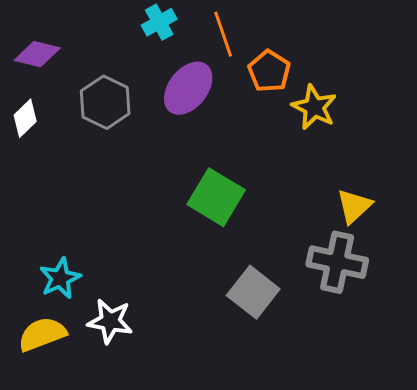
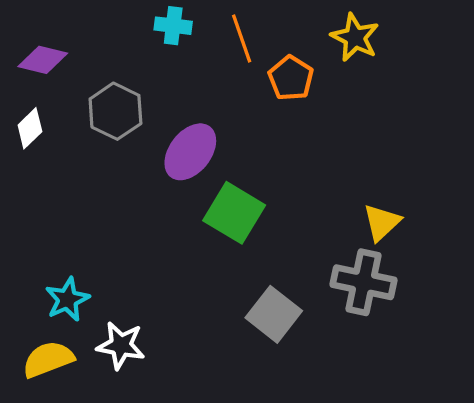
cyan cross: (159, 22) -> (173, 26), turned 36
purple ellipse: (188, 88) -> (190, 152), moved
yellow star: (314, 107) -> (355, 37), moved

